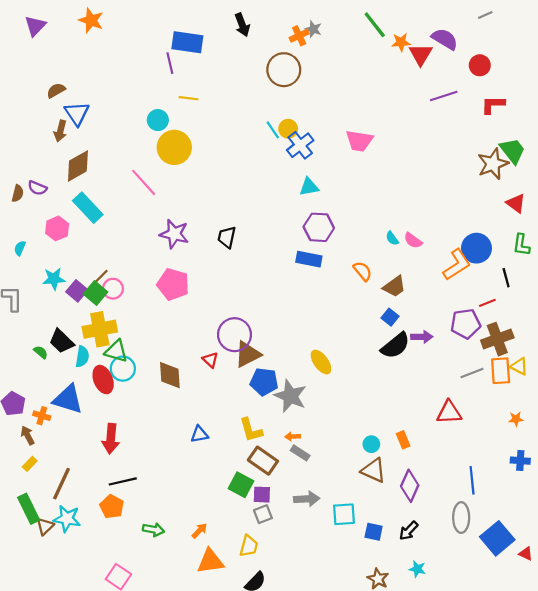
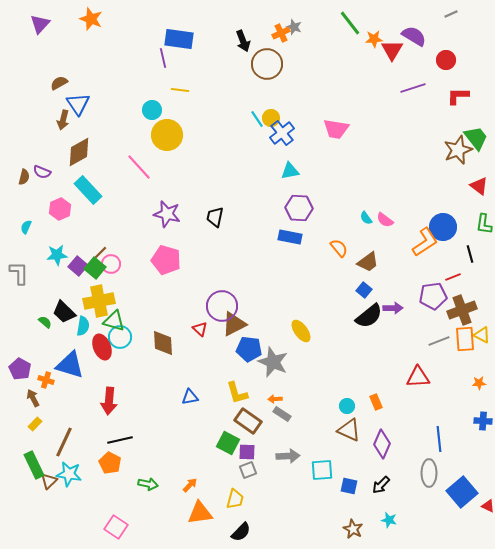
black arrow: (242, 25) -> (243, 41), moved

